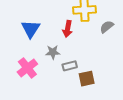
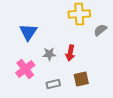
red arrow: (68, 29) -> (70, 53), moved
gray rectangle: (70, 66) -> (53, 84), moved

